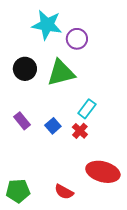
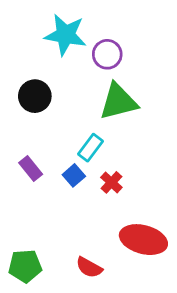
green triangle: (61, 73) -> (118, 102), moved
cyan rectangle: (87, 109) -> (91, 148), moved

